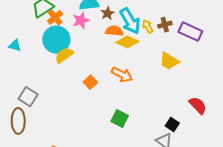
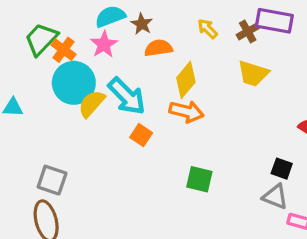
cyan arrow: (130, 21) -> (127, 96), moved
brown cross: (165, 25) -> (248, 32), moved
yellow diamond: (127, 42) -> (186, 80), moved, turned -60

